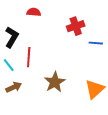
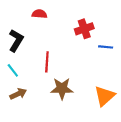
red line: (29, 57) -> (47, 62), moved
brown star: (55, 82) -> (62, 89), turned 30

